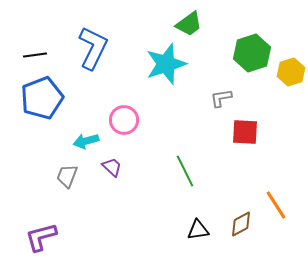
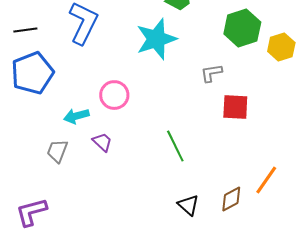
orange line: (276, 205) -> (266, 180), turned 68
black triangle: (198, 230) -> (188, 205), turned 50

